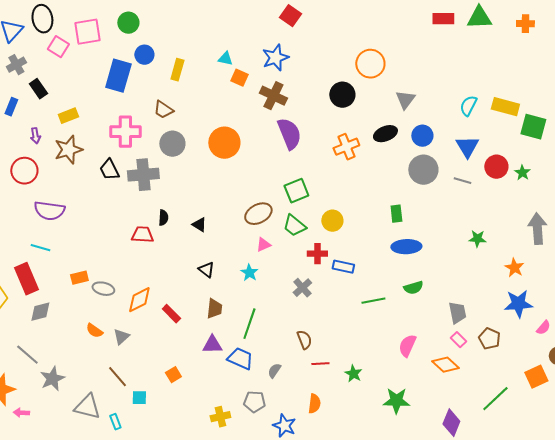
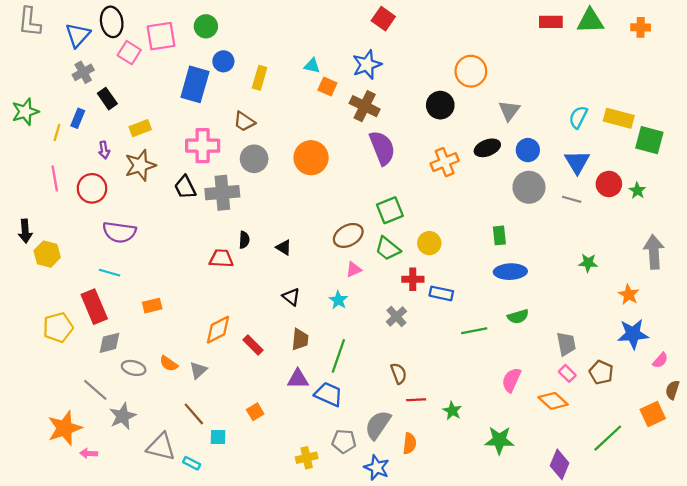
gray ellipse: (103, 289) -> (134, 368), moved
gray semicircle: (274, 371) -> (378, 425), moved, size x1.8
cyan rectangle: (115, 422) -> (192, 463), turned -42

